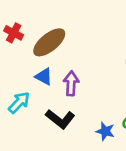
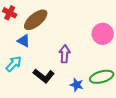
blue triangle: (44, 77) -> (24, 41), moved
purple arrow: (71, 83) -> (65, 54), moved

